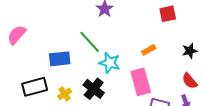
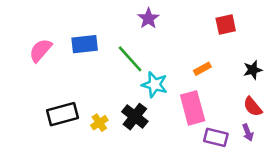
blue rectangle: (60, 59) -> (85, 44), moved

